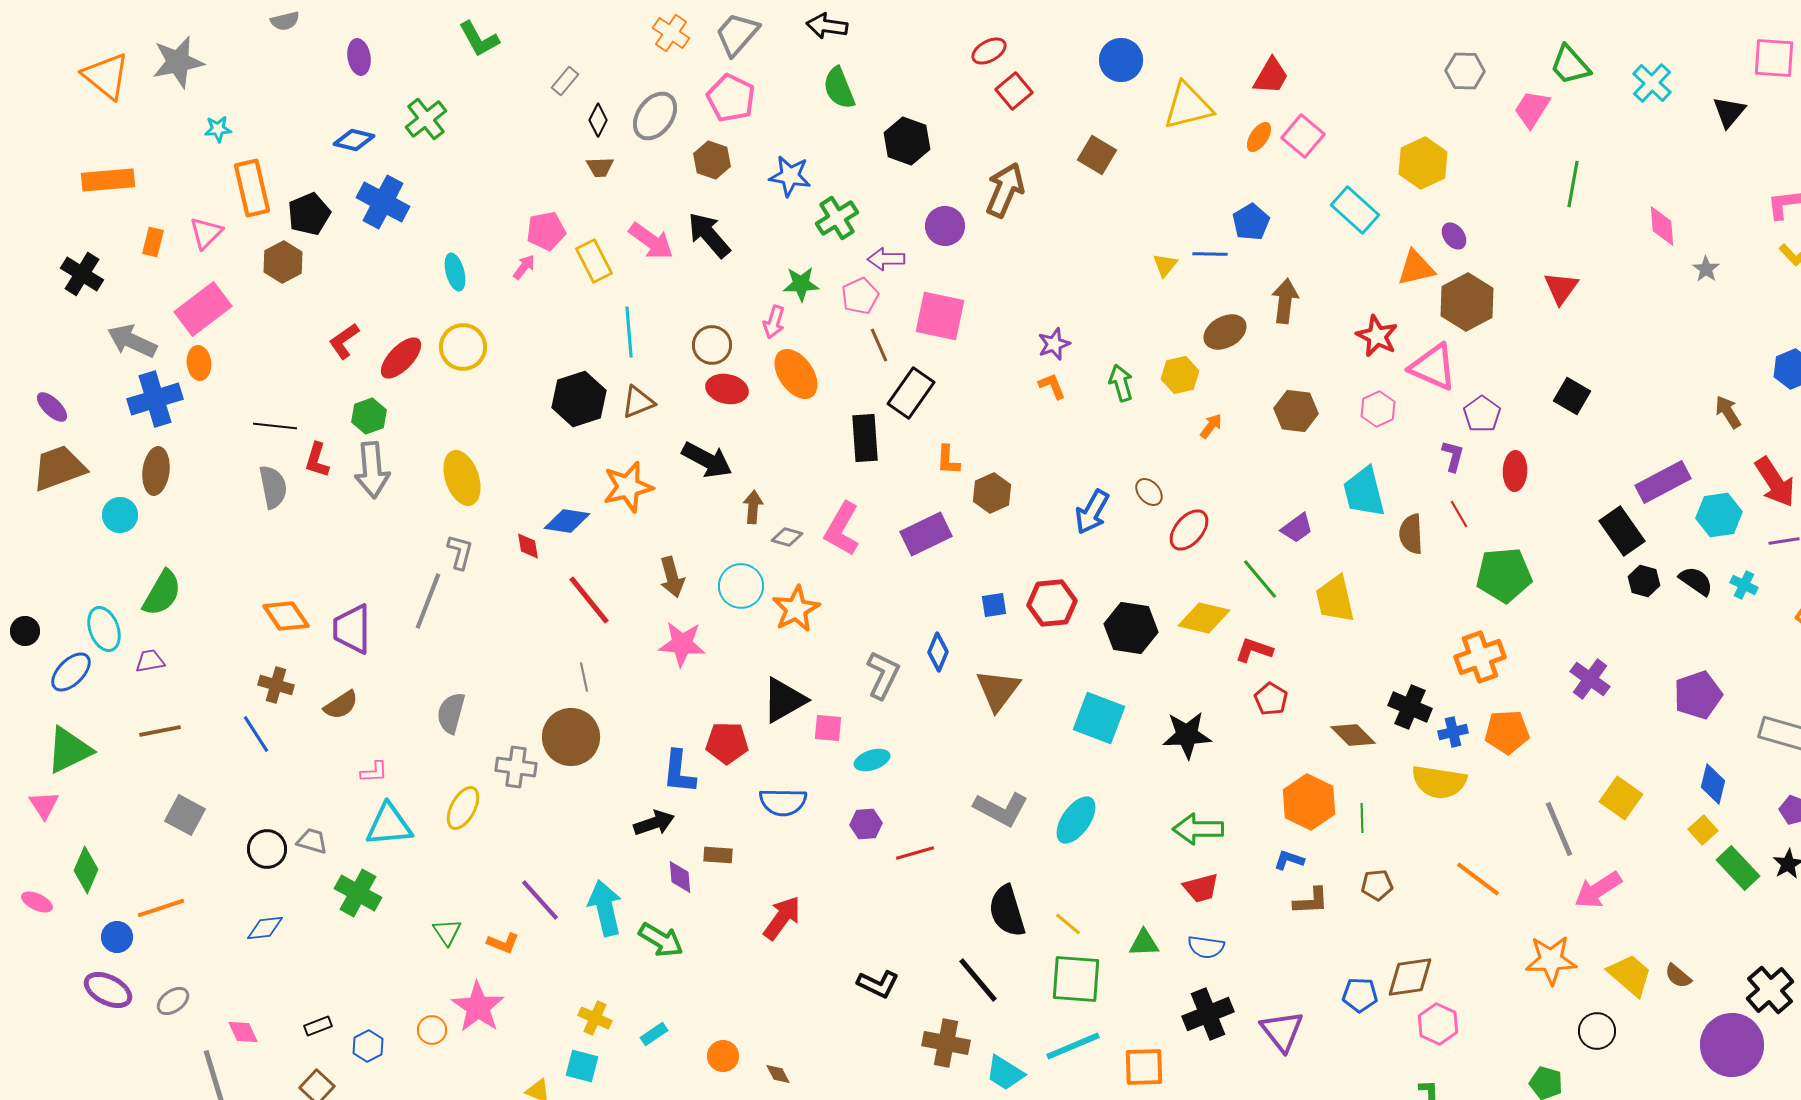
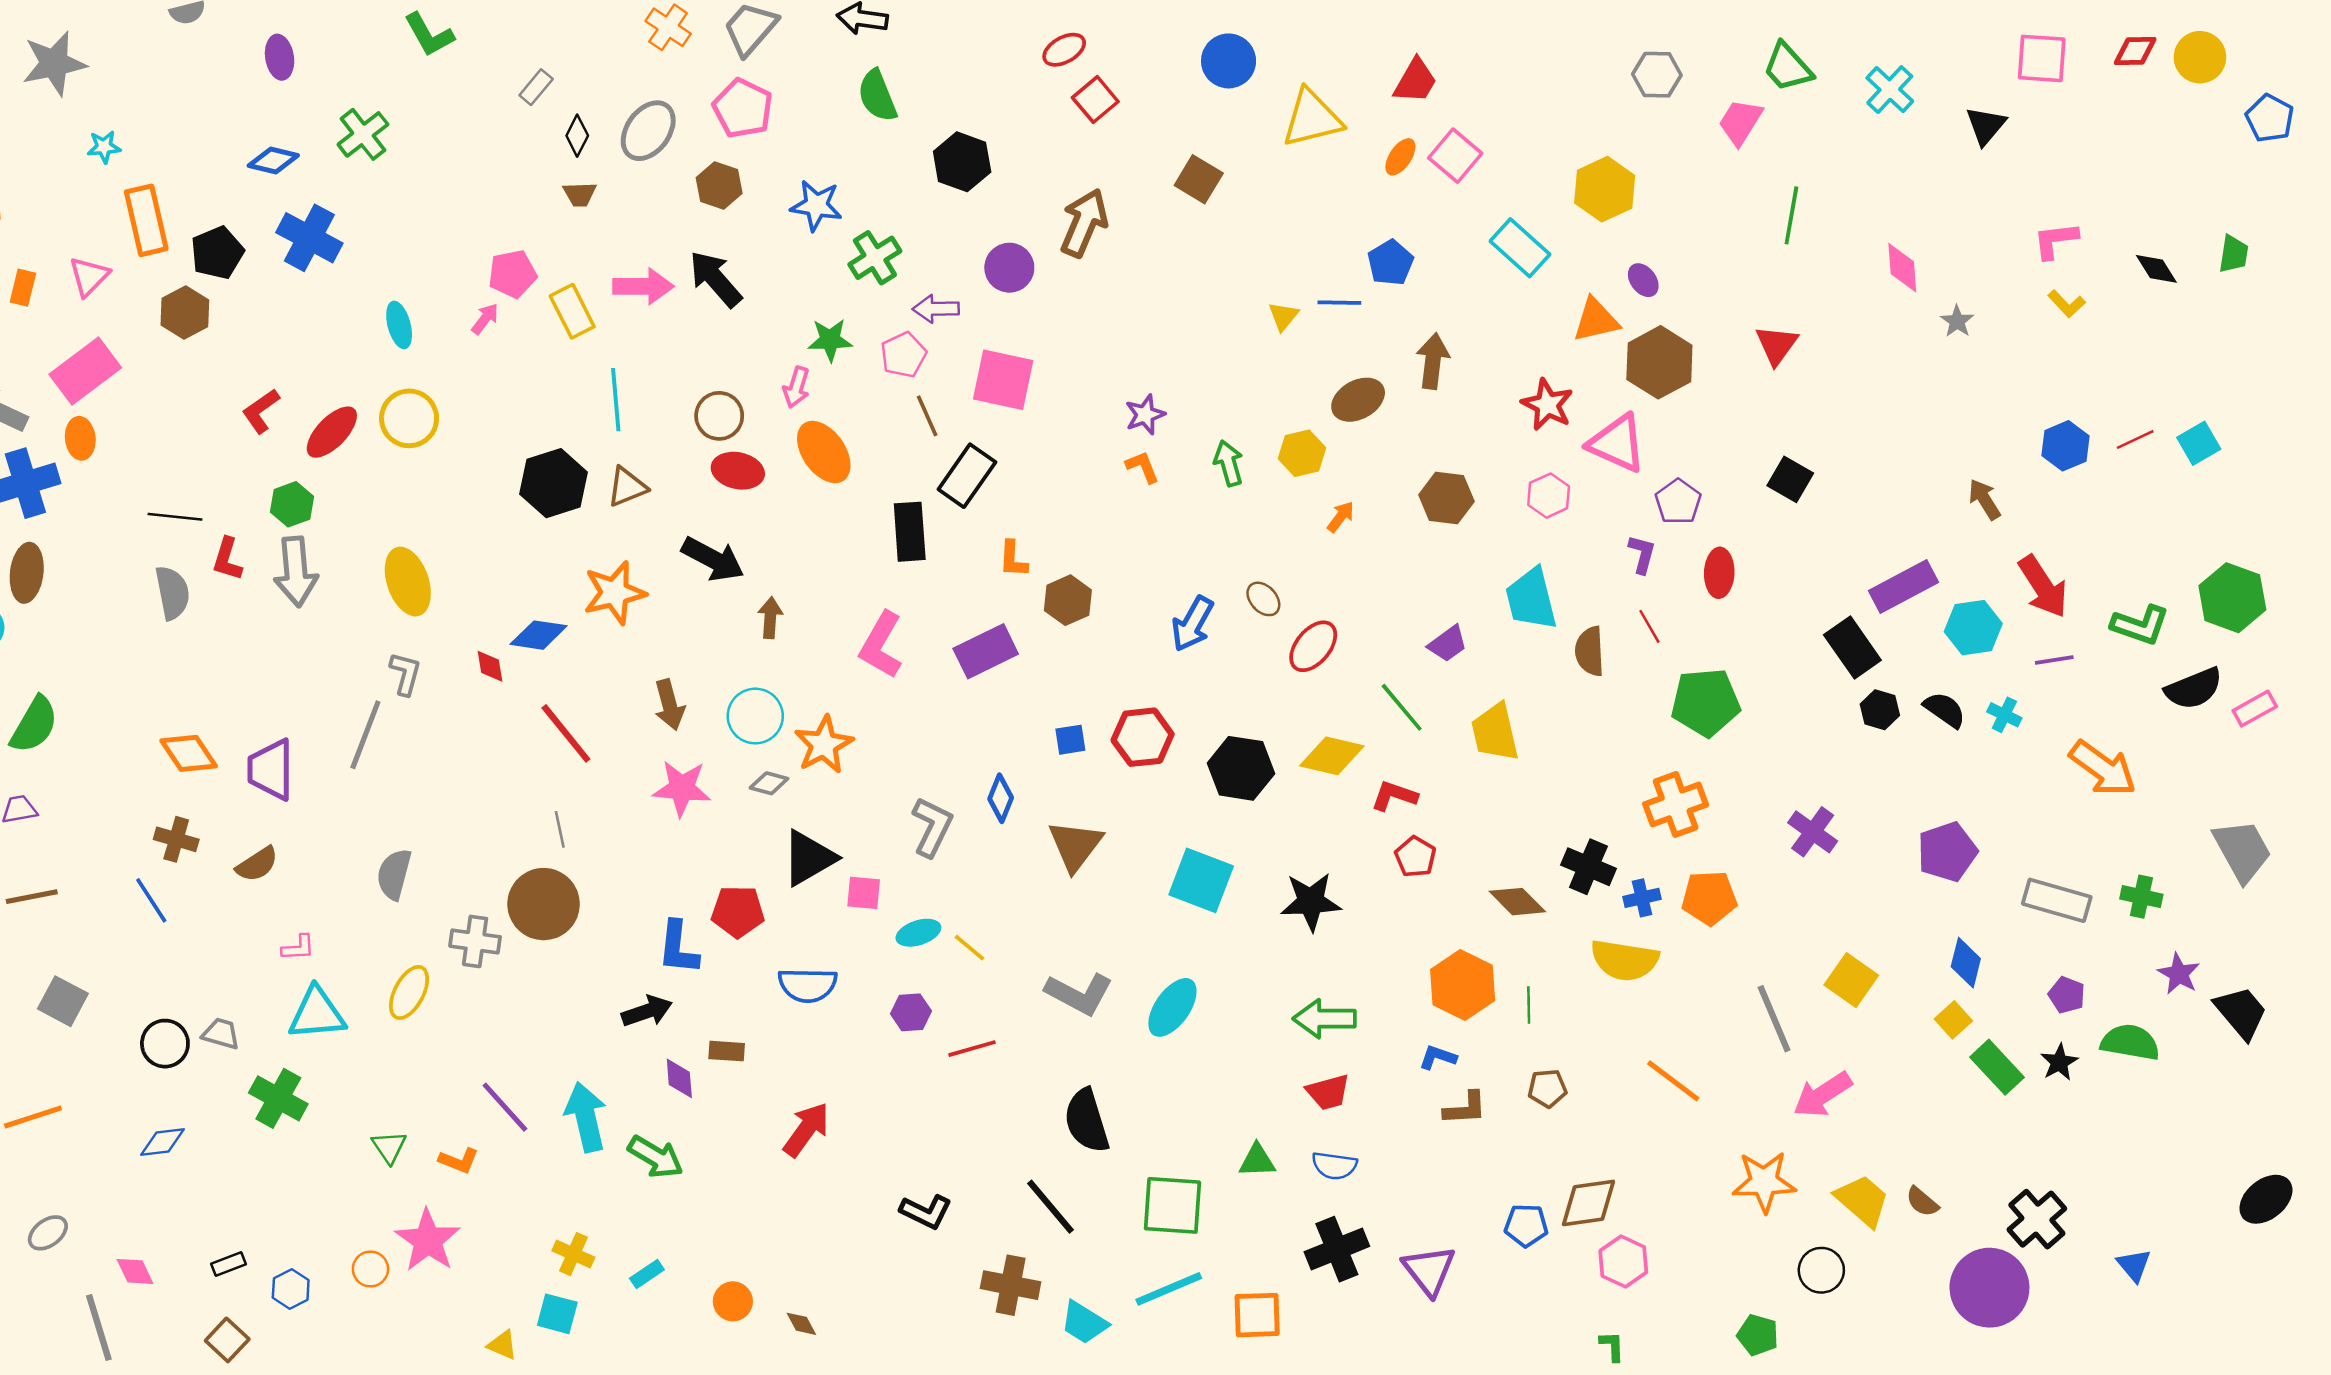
pink arrow: (651, 241) -> (643, 286), turned -36
gray diamond: (787, 537) -> (769, 783), moved
yellow line: (1068, 924) -> (969, 948), moved

